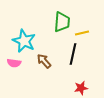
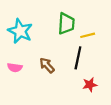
cyan star: (24, 41) -> (20, 31), moved
red star: (81, 88) -> (90, 85), moved

